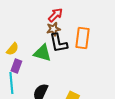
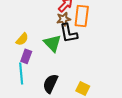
orange rectangle: (82, 38) -> (82, 16), moved
green triangle: (42, 53) -> (52, 43), turned 30

